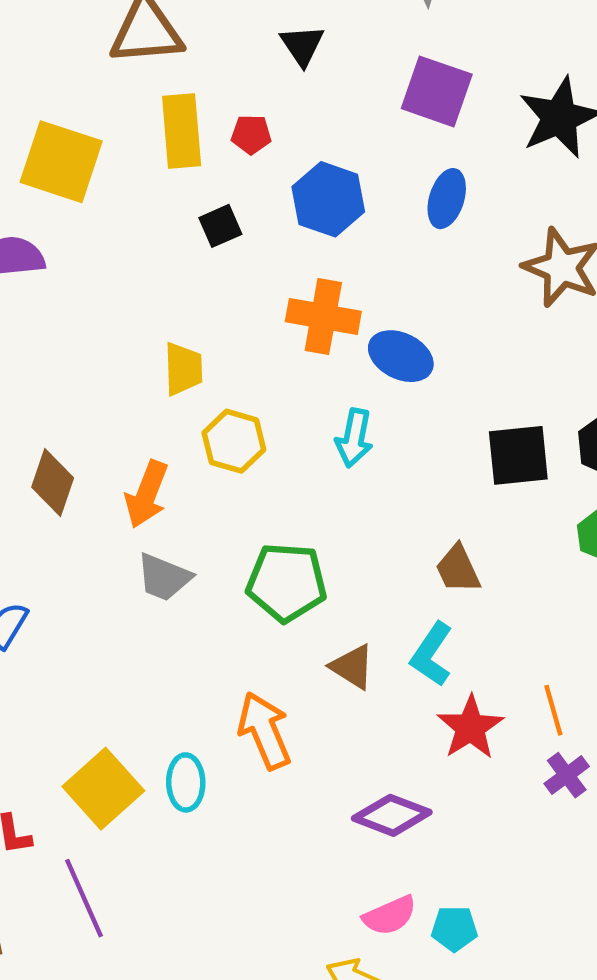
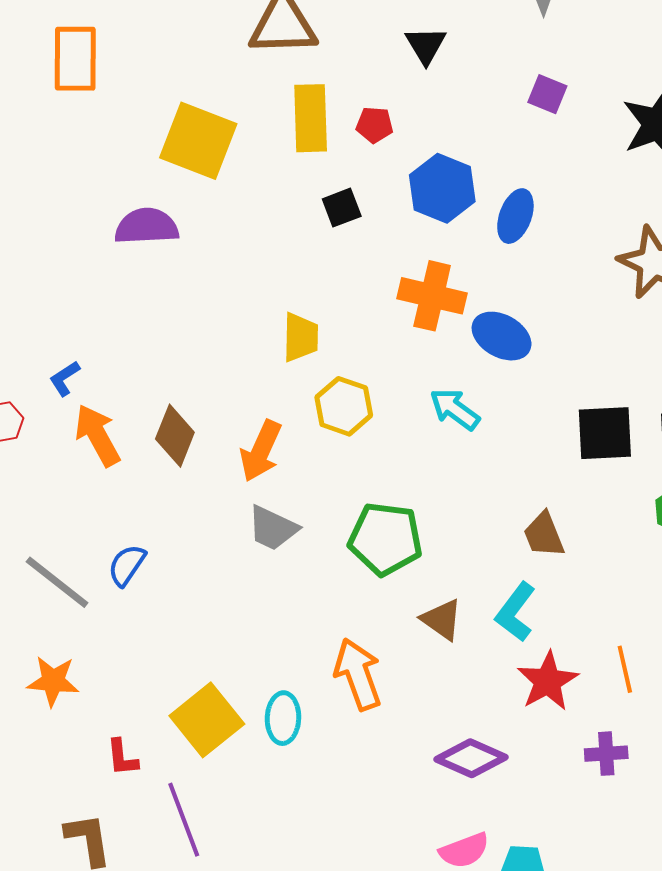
purple square: (437, 91) -> (547, 94), size x0.6
blue ellipse: (447, 199) -> (515, 216), moved
cyan arrow: (354, 438) -> (455, 409), turned 112
purple cross: (567, 775) -> (606, 754), moved, turned 30

